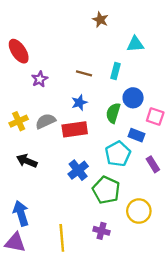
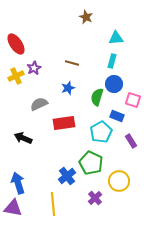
cyan rectangle: (116, 71) -> (112, 61), moved
yellow cross: (19, 121) -> (16, 76), moved
red rectangle: (75, 129) -> (64, 123), moved
blue cross: (78, 170) -> (67, 176), moved
purple cross: (102, 231) -> (95, 198), moved, turned 32

